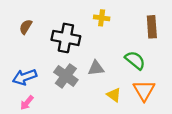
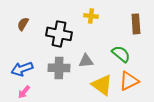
gray cross: (66, 76) -> (59, 68), turned -35
orange triangle: (144, 90) -> (129, 81), turned 35
yellow triangle: (114, 95) -> (102, 85), size x1.6

